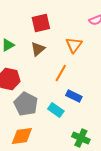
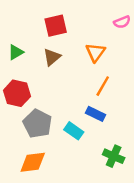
orange line: (61, 73) -> (103, 86), moved
green cross: (81, 138) -> (114, 156), moved

